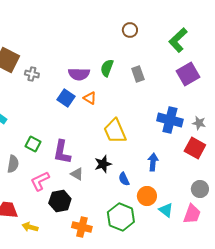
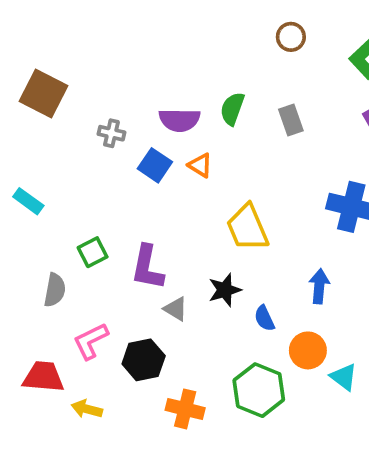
brown circle: (130, 30) -> (291, 37), moved
gray cross: (32, 74) -> (111, 133), moved
green square: (33, 144) -> (93, 252), turned 35
pink L-shape: (40, 181) -> (91, 341), moved

